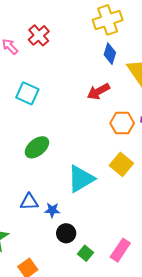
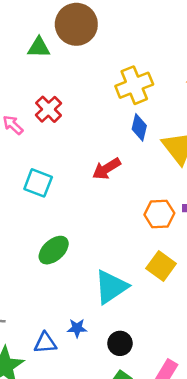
red arrow: (98, 91) -> (106, 169), moved
blue triangle: (29, 202) -> (45, 343), moved
black circle: (66, 233) -> (120, 343), moved

